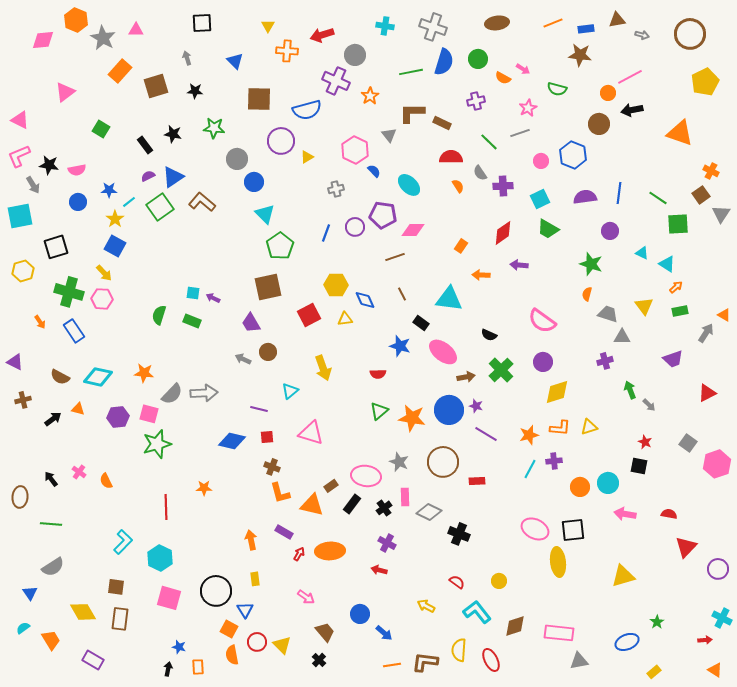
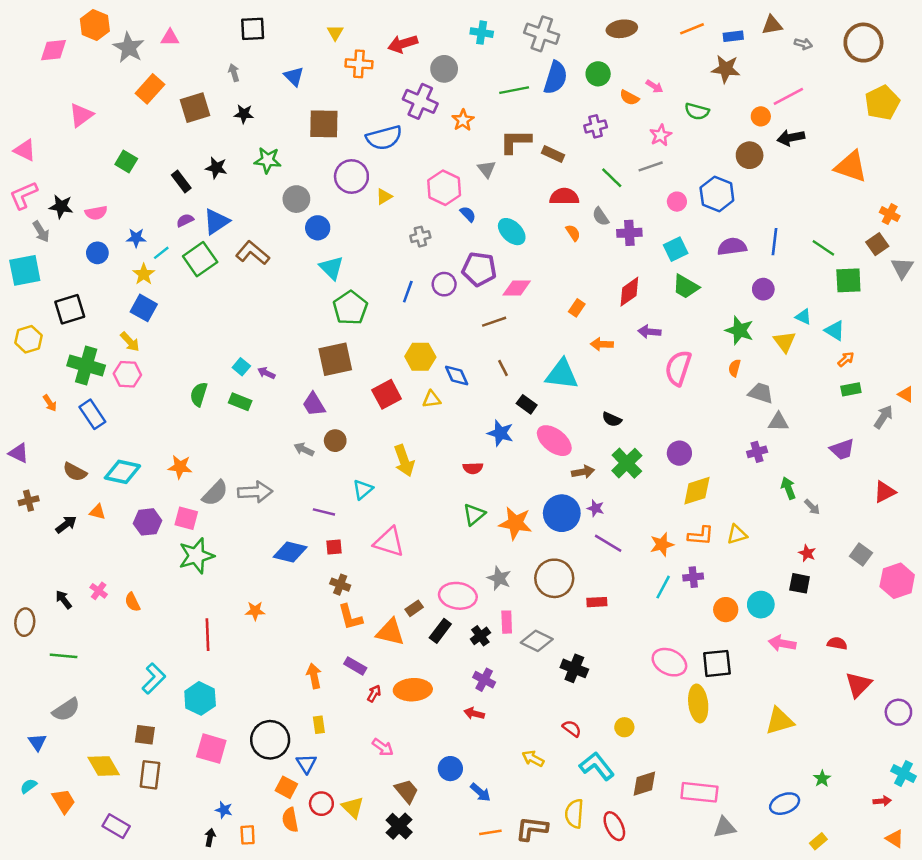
cyan square: (193, 293) -> (241, 367), turned 32
yellow triangle: (644, 306) -> (785, 342), moved
pink semicircle: (542, 321) -> (678, 368), moved, turned 72
black cross: (319, 660) -> (399, 826), size x1.5

